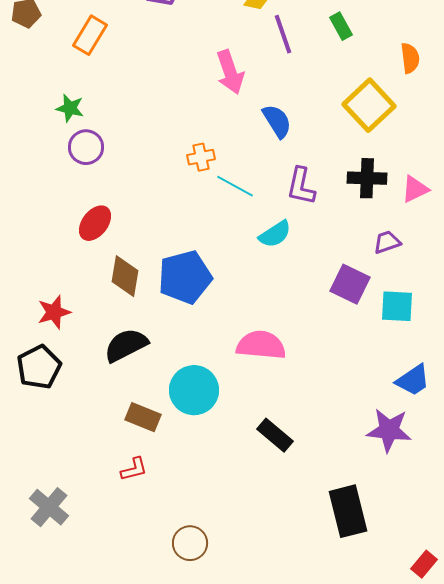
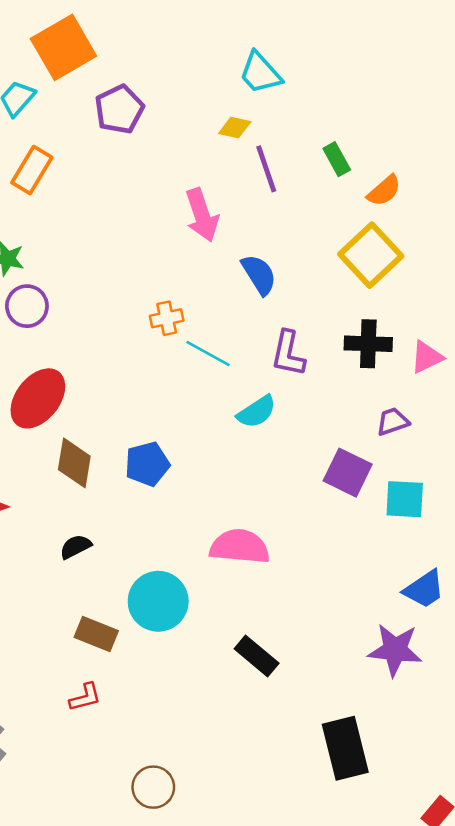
orange semicircle: (410, 58) -> (384, 191), moved, turned 56
red ellipse: (95, 223) -> (38, 398), size x1.4
blue pentagon: (185, 277) -> (147, 464), size x0.7
black semicircle: (126, 345) -> (76, 547), size x0.6

